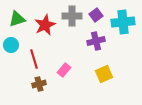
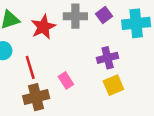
purple cross: (96, 41) -> (108, 58), moved
pink rectangle: (64, 70) -> (66, 80), turned -72
brown cross: (39, 84) -> (36, 97), size x1.5

